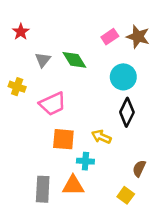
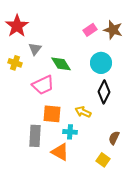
red star: (21, 32) -> (17, 26), size x1.6
green diamond: (74, 60) -> (61, 64), moved
yellow cross: (17, 87) -> (15, 63), moved
orange triangle: (73, 186) -> (60, 152), turned 30
gray rectangle: (43, 189) -> (35, 136), moved

